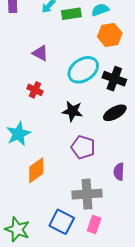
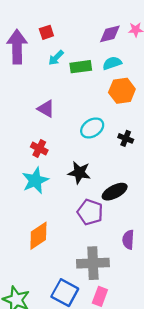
cyan ellipse: (83, 70) -> (92, 128), size x0.7
black cross: (114, 79) -> (126, 138), size x0.6
black ellipse: (115, 113) -> (115, 192), moved
cyan star: (18, 134) -> (35, 180), moved

